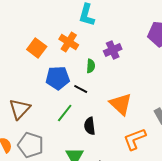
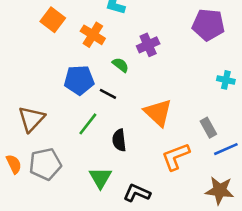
orange square: (37, 48) -> (53, 20), moved
green semicircle: (91, 66) -> (120, 65), turned -56
gray pentagon: (31, 145) -> (45, 164), turned -30

